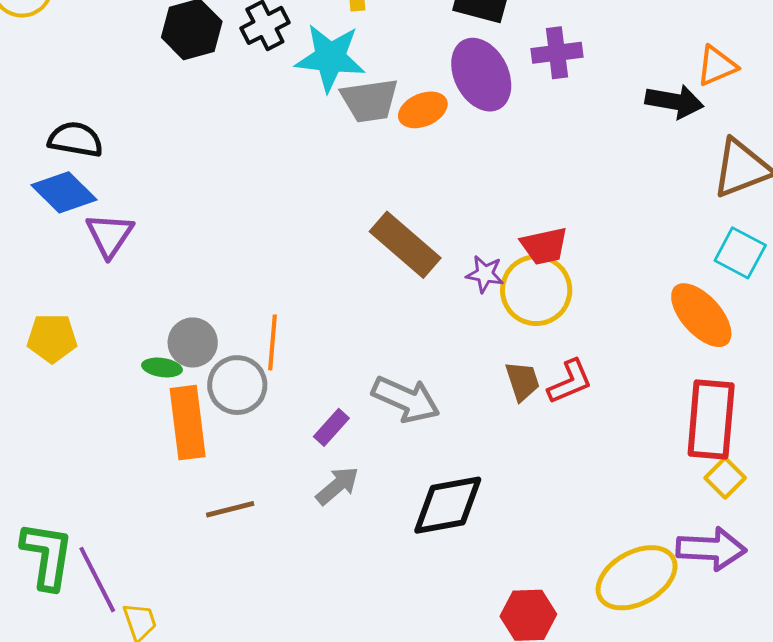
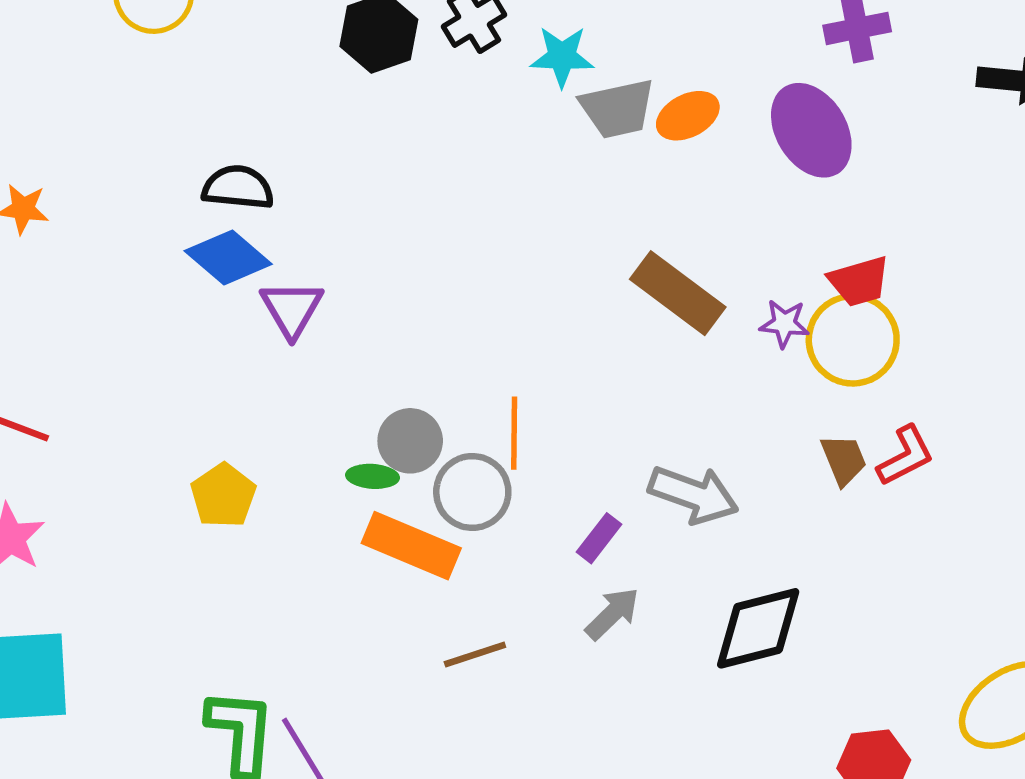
cyan star: (330, 58) -> (562, 57), size x0.7
purple ellipse: (481, 75) -> (811, 130), moved
yellow pentagon: (52, 338) -> (223, 496), moved, turned -30
orange rectangle: (188, 423) -> (411, 546), turned -56

